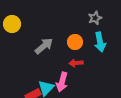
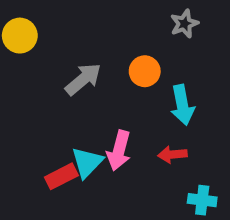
cyan arrow: (100, 42) -> (182, 105), moved
red arrow: (76, 63) -> (172, 155), moved

